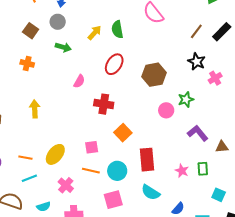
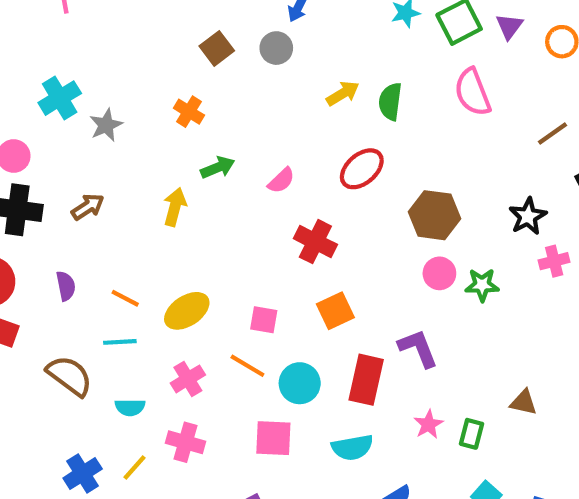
brown line: (196, 31) -> (553, 133), moved
green arrow: (63, 47) -> (218, 168), moved, turned -56
pink circle: (166, 110) -> (439, 273), moved
purple L-shape: (198, 133) -> (418, 348), moved
cyan semicircle: (151, 192) -> (352, 447), turned -60

